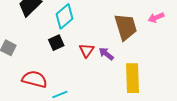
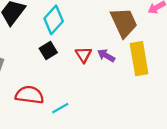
yellow rectangle: (132, 78) -> (139, 59), moved

